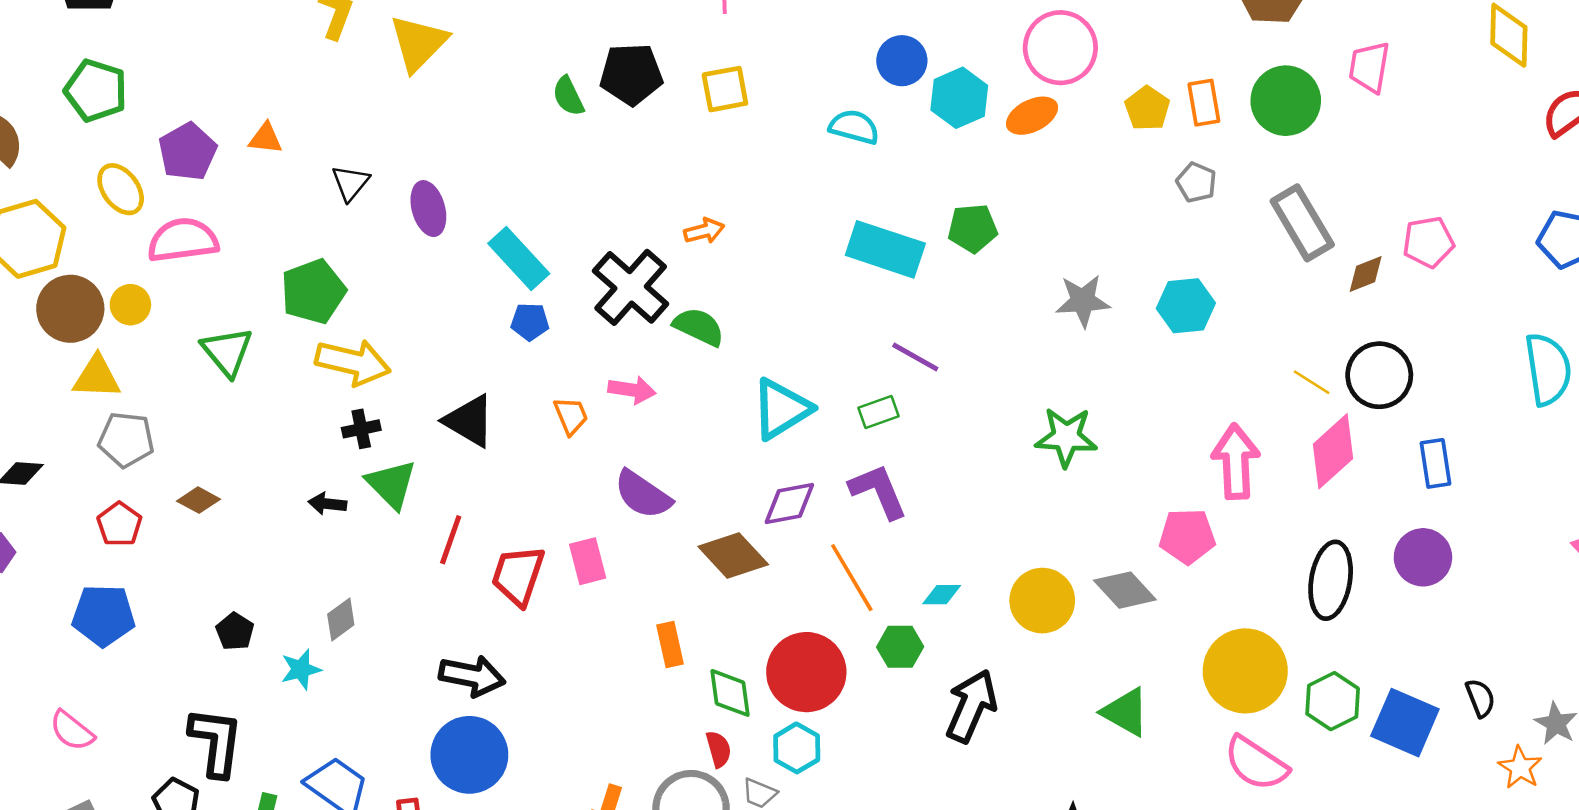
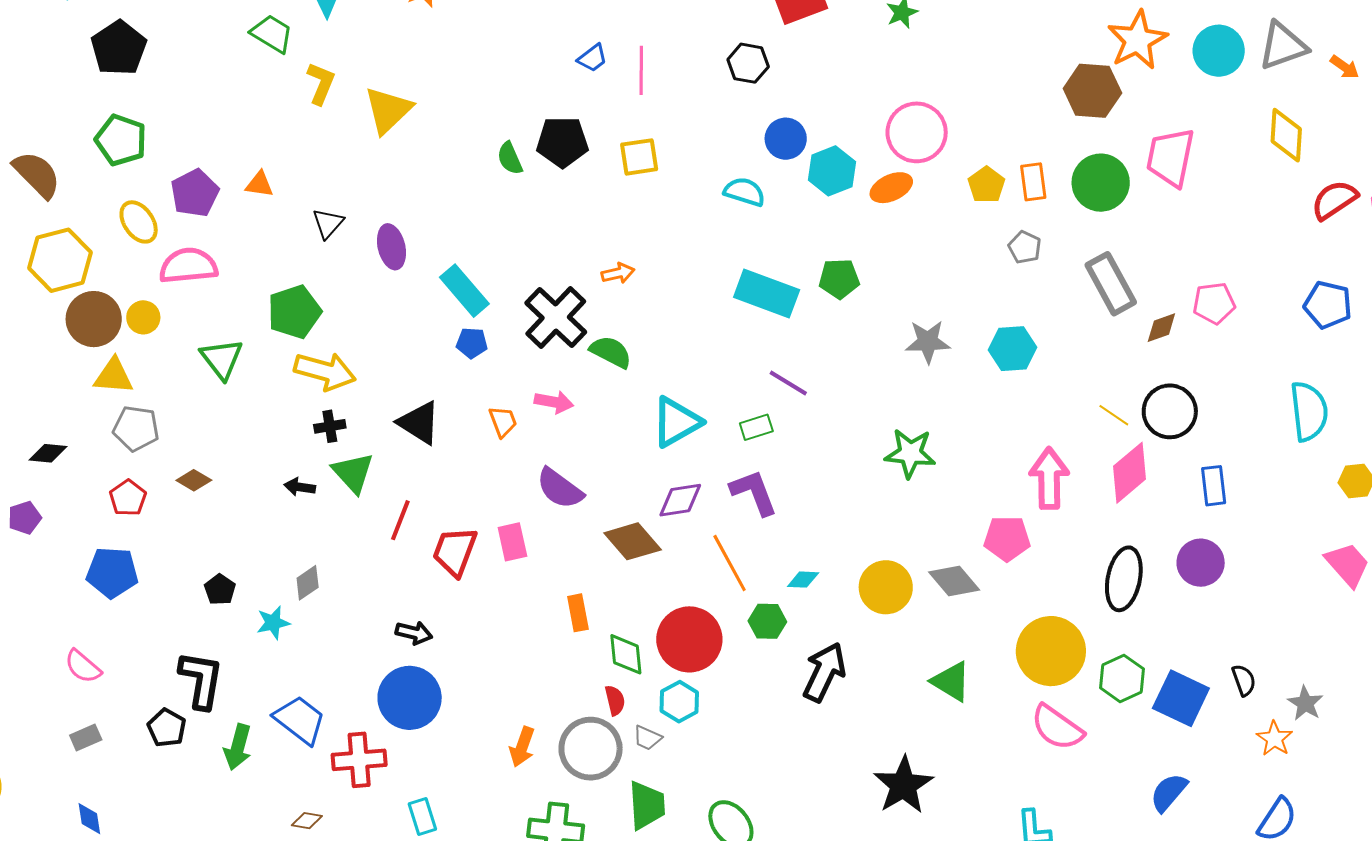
pink trapezoid: (1369, 67) -> (1170, 157), size x1.4
black arrow: (472, 676) -> (414, 633), size x0.7

